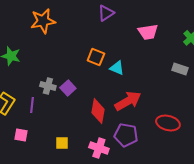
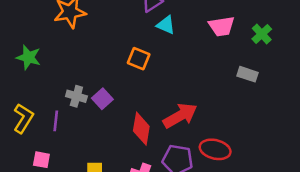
pink trapezoid: (148, 32) -> (222, 26), moved
cyan triangle: (117, 68) -> (166, 25), moved
red ellipse: (168, 123) -> (215, 149), moved

